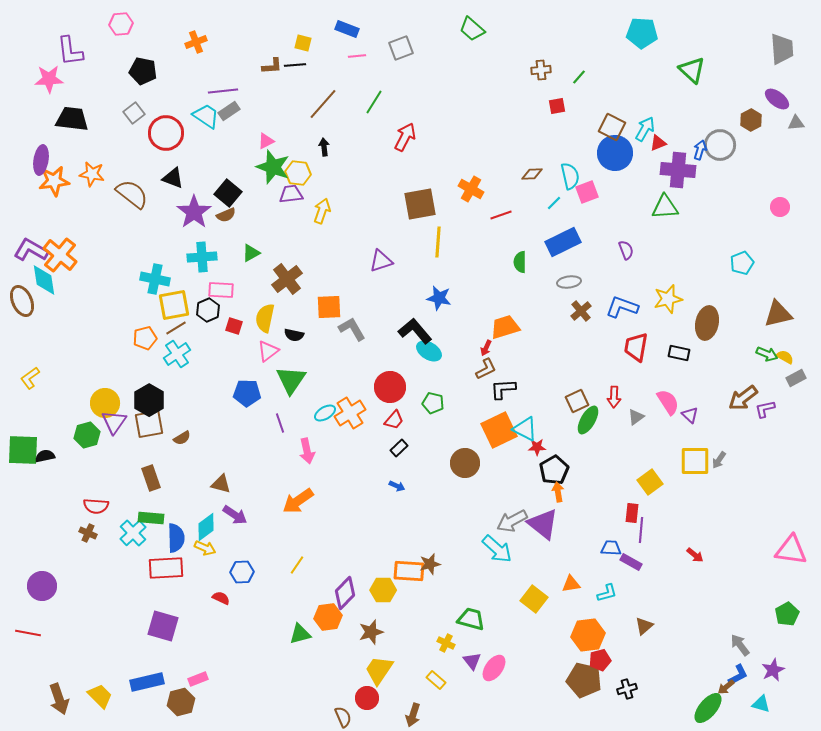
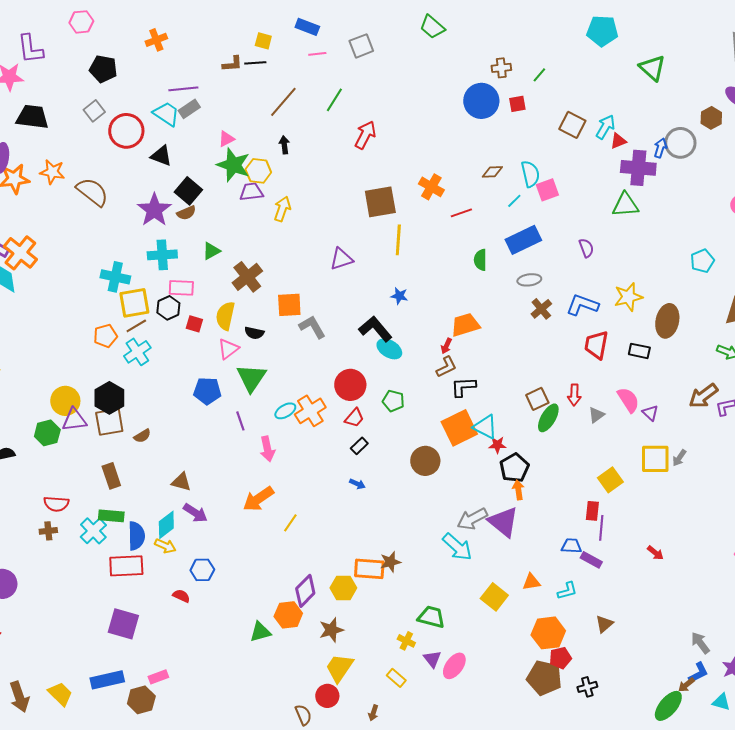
blue circle: (615, 153) -> (481, 101), moved
black triangle: (173, 178) -> (161, 156), moved
blue star: (439, 298) -> (399, 296), size x0.7
purple triangle: (114, 422) -> (74, 420), turned 48
brown cross: (88, 533) -> (48, 531), turned -30
yellow line: (297, 565) -> (290, 523), moved
brown arrow: (413, 715) -> (373, 713), size x0.7

